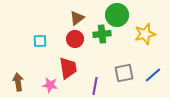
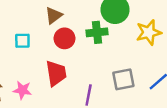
brown triangle: (77, 18) -> (54, 16), moved
pink star: (50, 85) -> (22, 90), moved

